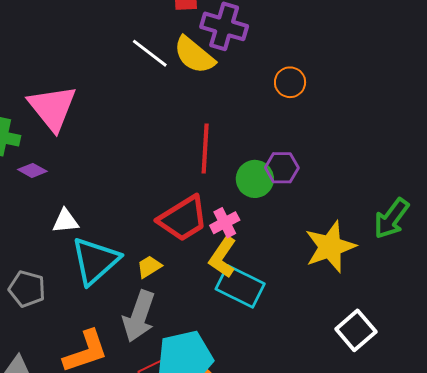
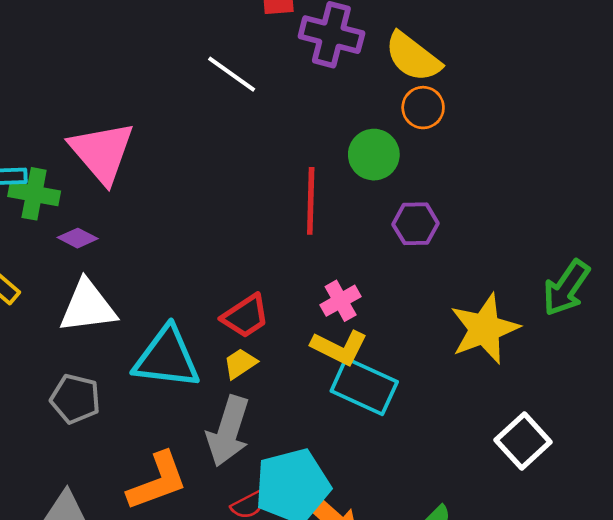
yellow semicircle: (194, 55) -> (413, 57), moved
green circle: (255, 179) -> (374, 155), moved
red trapezoid: (183, 218) -> (245, 316), moved, size x0.7
white triangle: (65, 221) -> (88, 306), moved, size x1.6
yellow L-shape: (223, 257) -> (339, 348), turned -96
cyan triangle: (95, 261) -> (167, 358), turned 50

